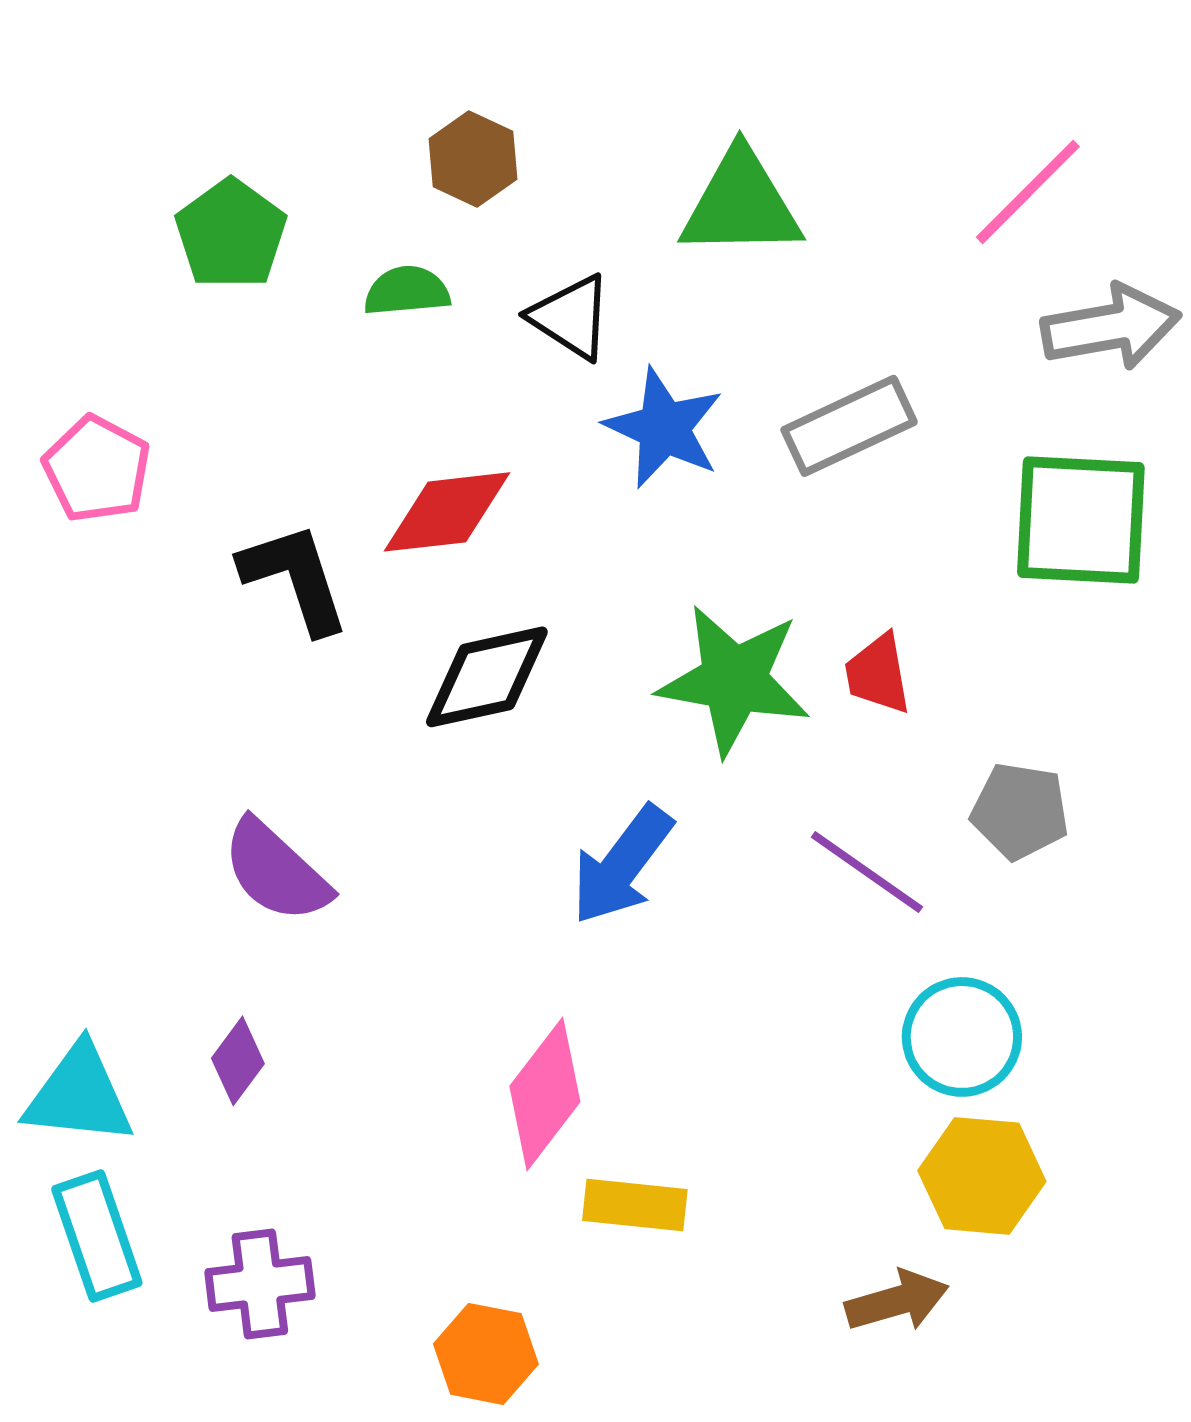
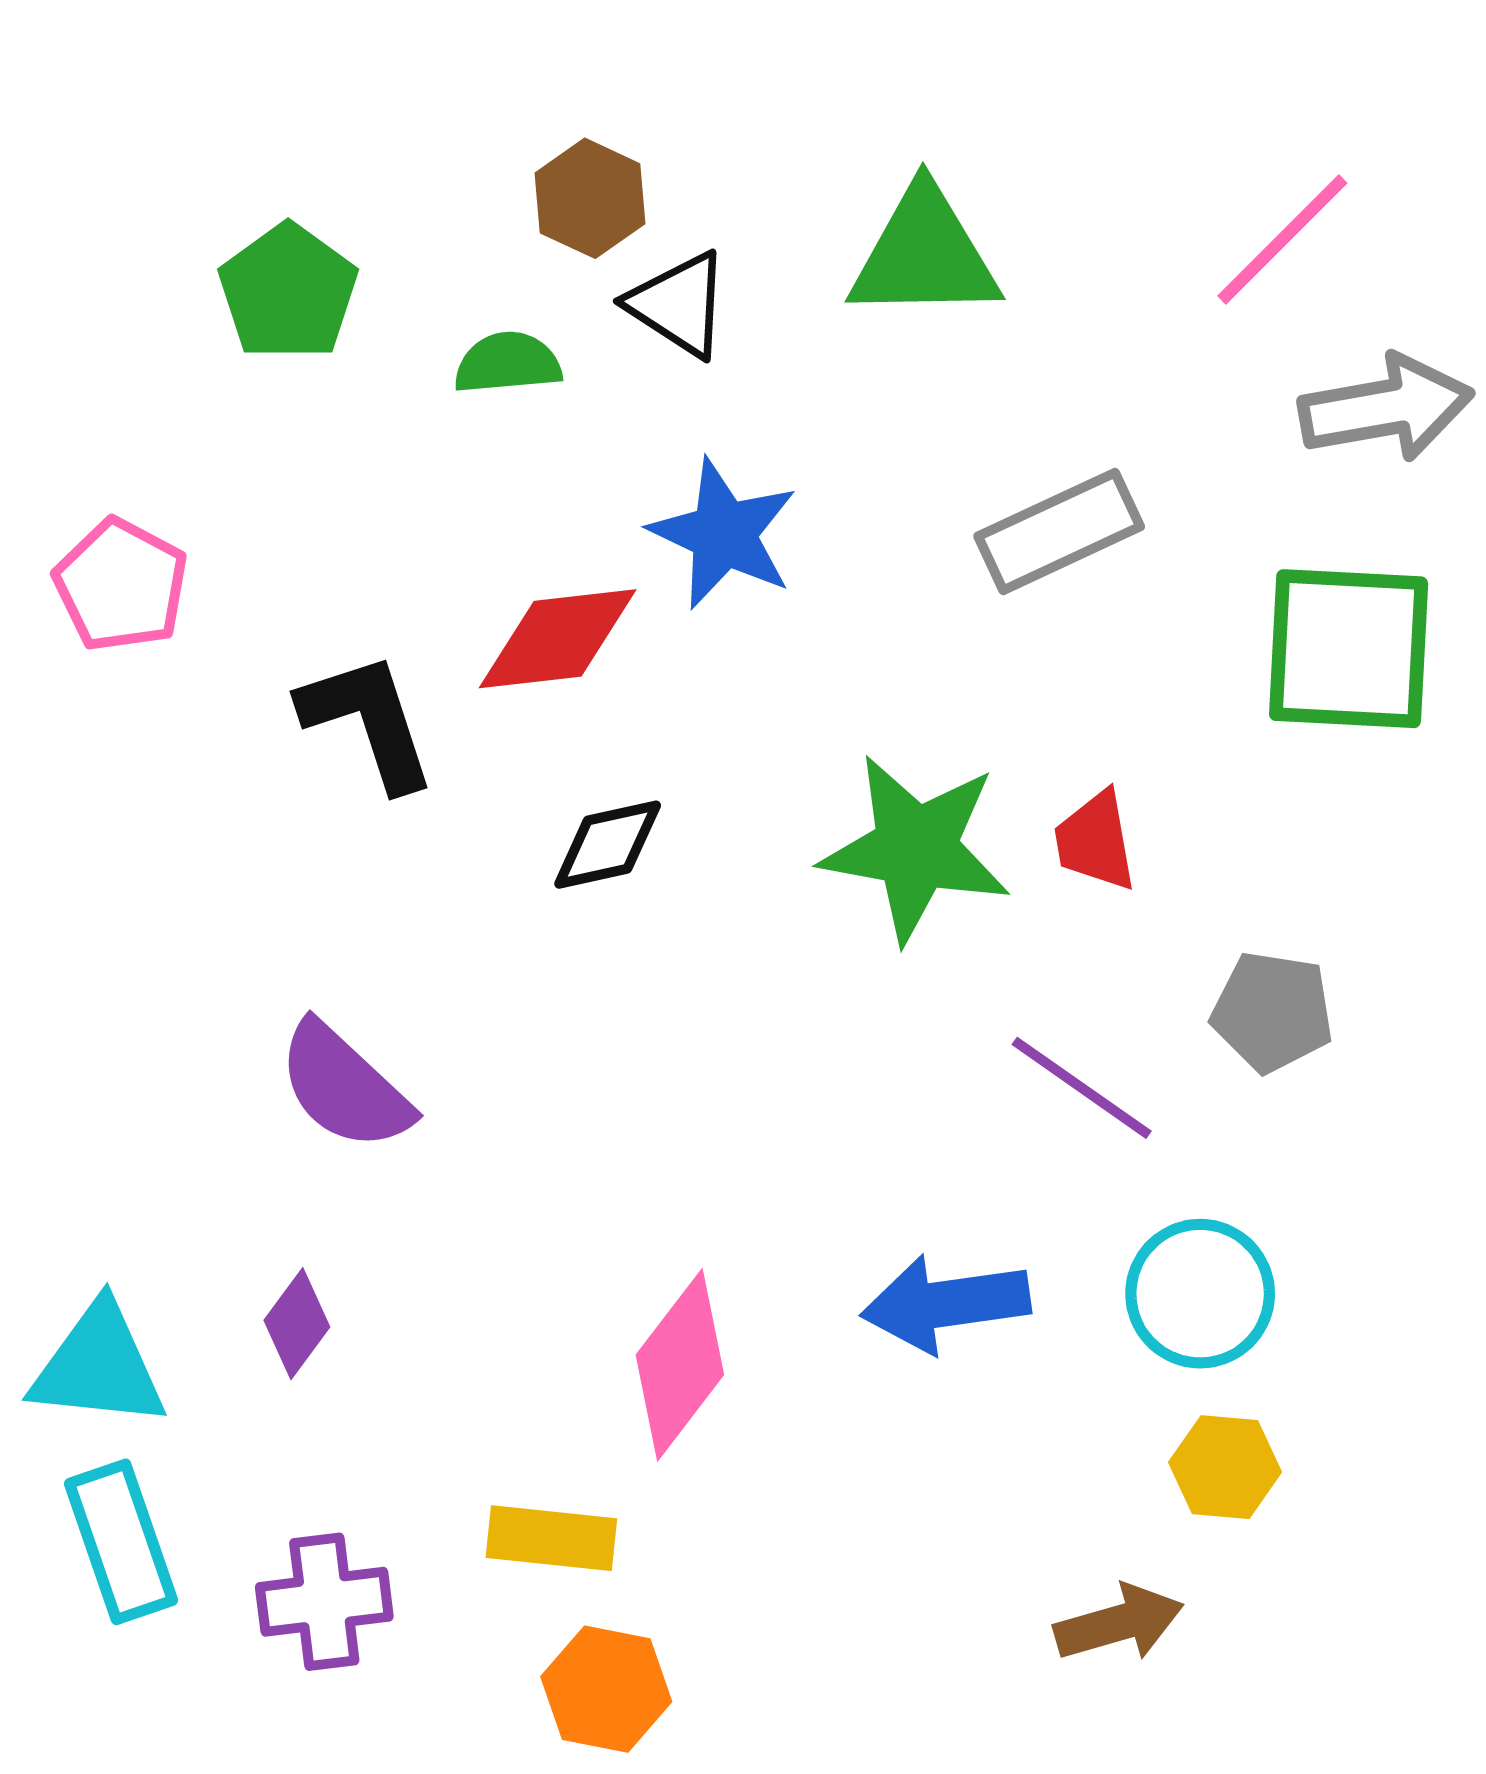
black triangle: (571, 317) -> (679, 304), moved
blue star: (664, 428) -> (724, 534), moved
black diamond: (487, 677) -> (608, 845), size x0.7
blue arrow: (622, 865) -> (946, 1304), moved, turned 45
yellow hexagon: (982, 1176) -> (1225, 1467), size x0.7
yellow rectangle: (635, 1205) -> (551, 1538), moved

